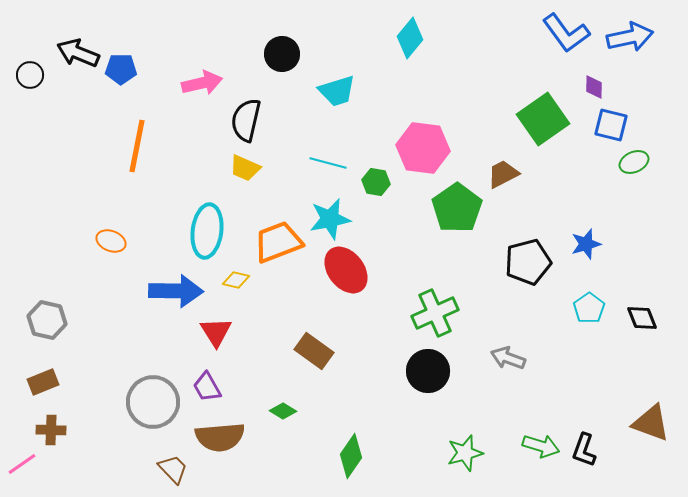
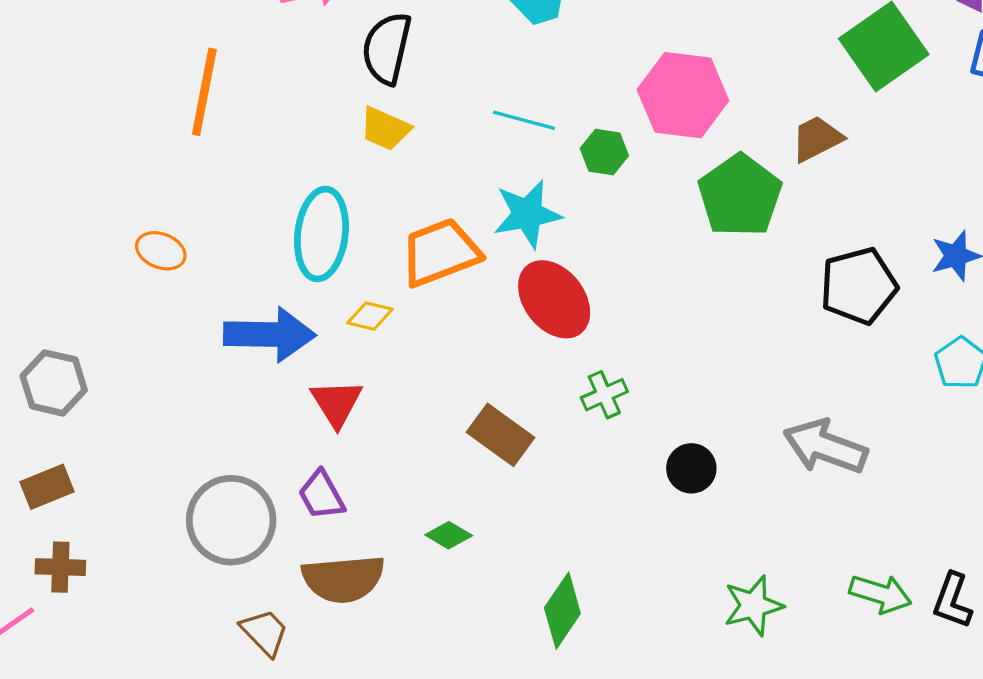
green cross: (435, 313) -> (604, 395), moved, size x0.6
gray arrow: (508, 358) -> (825, 447), size x1.4
black circle: (428, 371) -> (691, 468), size x0.7

